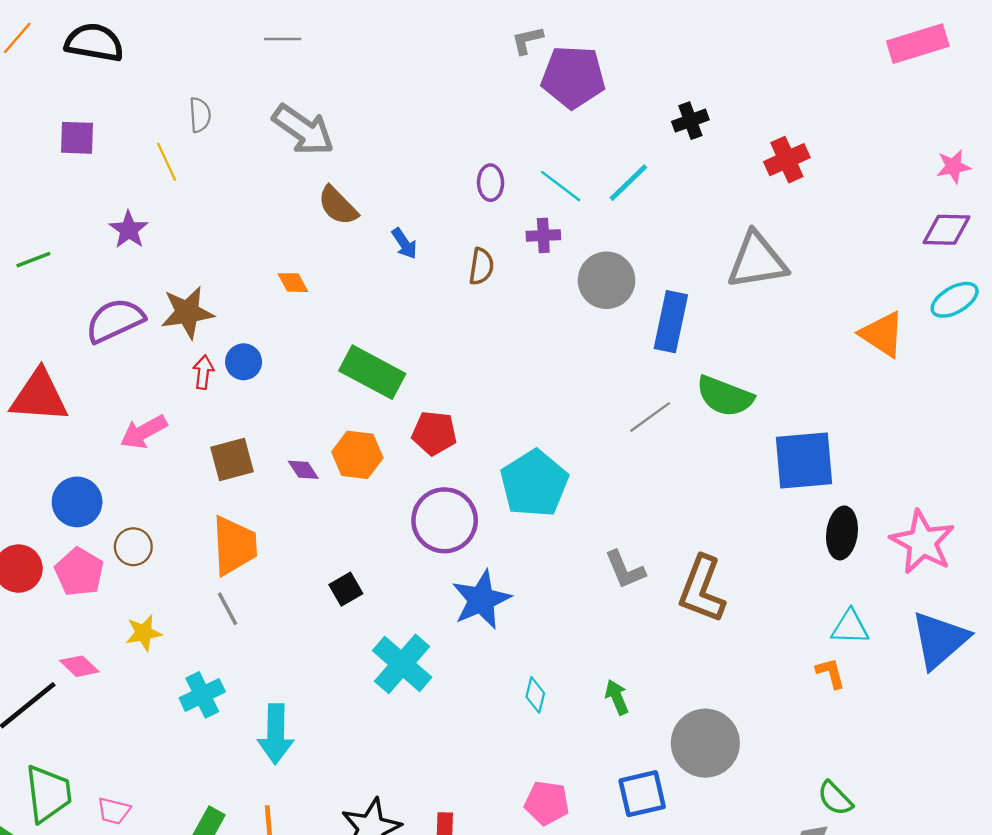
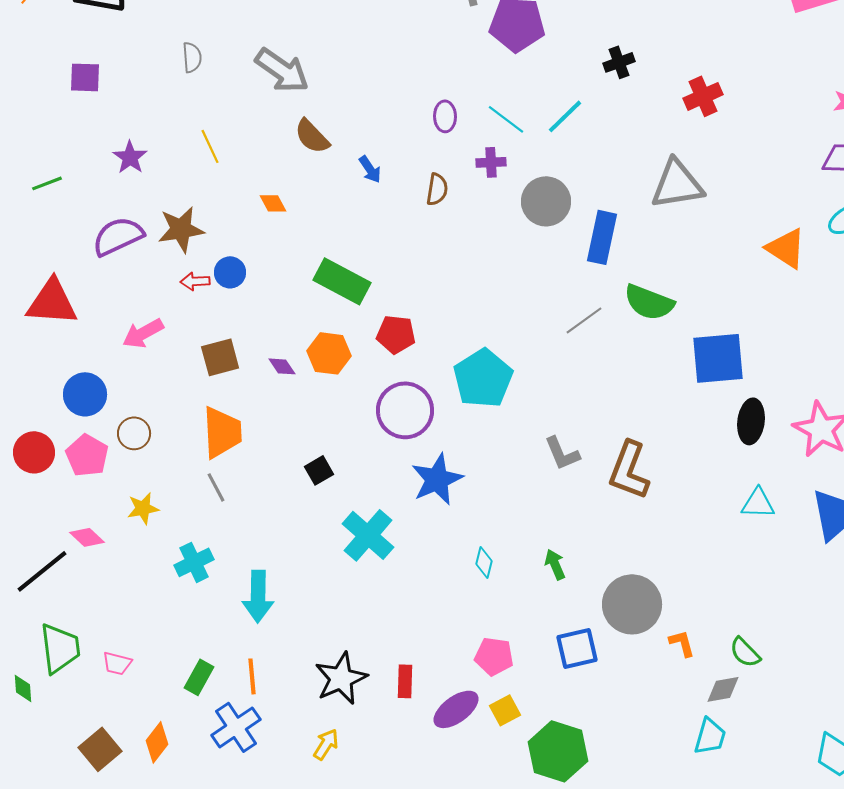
yellow line: (167, 162) -> (210, 146), moved
red arrow: (203, 372) -> (195, 281), turned -100
orange L-shape: (831, 673) -> (682, 643), moved

